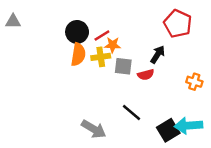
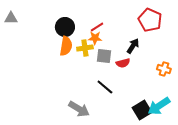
red line: (102, 35) -> (97, 27), moved
black line: (132, 113) -> (105, 87), moved
cyan arrow: (188, 126) -> (159, 106), turned -30

